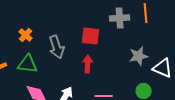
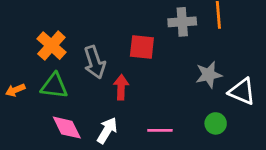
orange cross: (26, 35) -> (51, 46), size x1.5
red arrow: (88, 64) -> (121, 87), moved

